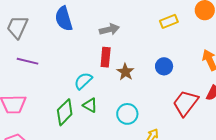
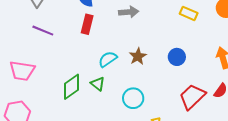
yellow rectangle: (169, 21) -> (189, 13), turned 36
red rectangle: (106, 57) -> (87, 24), moved
cyan semicircle: (83, 81) -> (108, 59), moved

